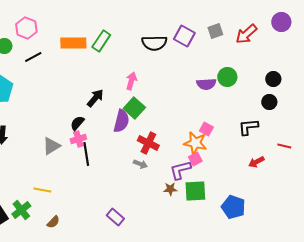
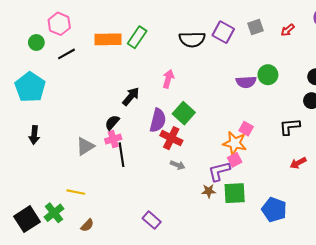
red arrow: (246, 34) -> (288, 30), size x0.6
green square: (134, 108) -> (184, 113), moved
red cross: (148, 143) -> (171, 138), moved

